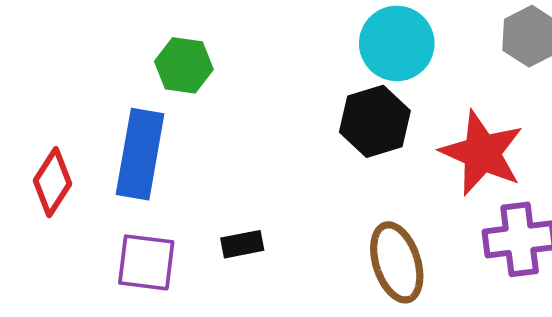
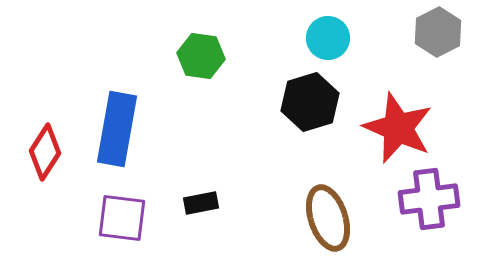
cyan circle: (397, 43) -> (328, 38), size x0.7
green hexagon: (184, 65) -> (201, 56), moved

